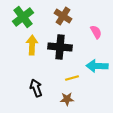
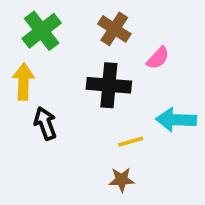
pink semicircle: (96, 32) -> (158, 58), moved, turned 72
yellow arrow: (32, 45) -> (23, 82), moved
black arrow: (36, 88) -> (45, 123), moved

